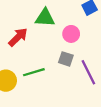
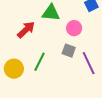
green line: (34, 72) -> (39, 62), turned -48

